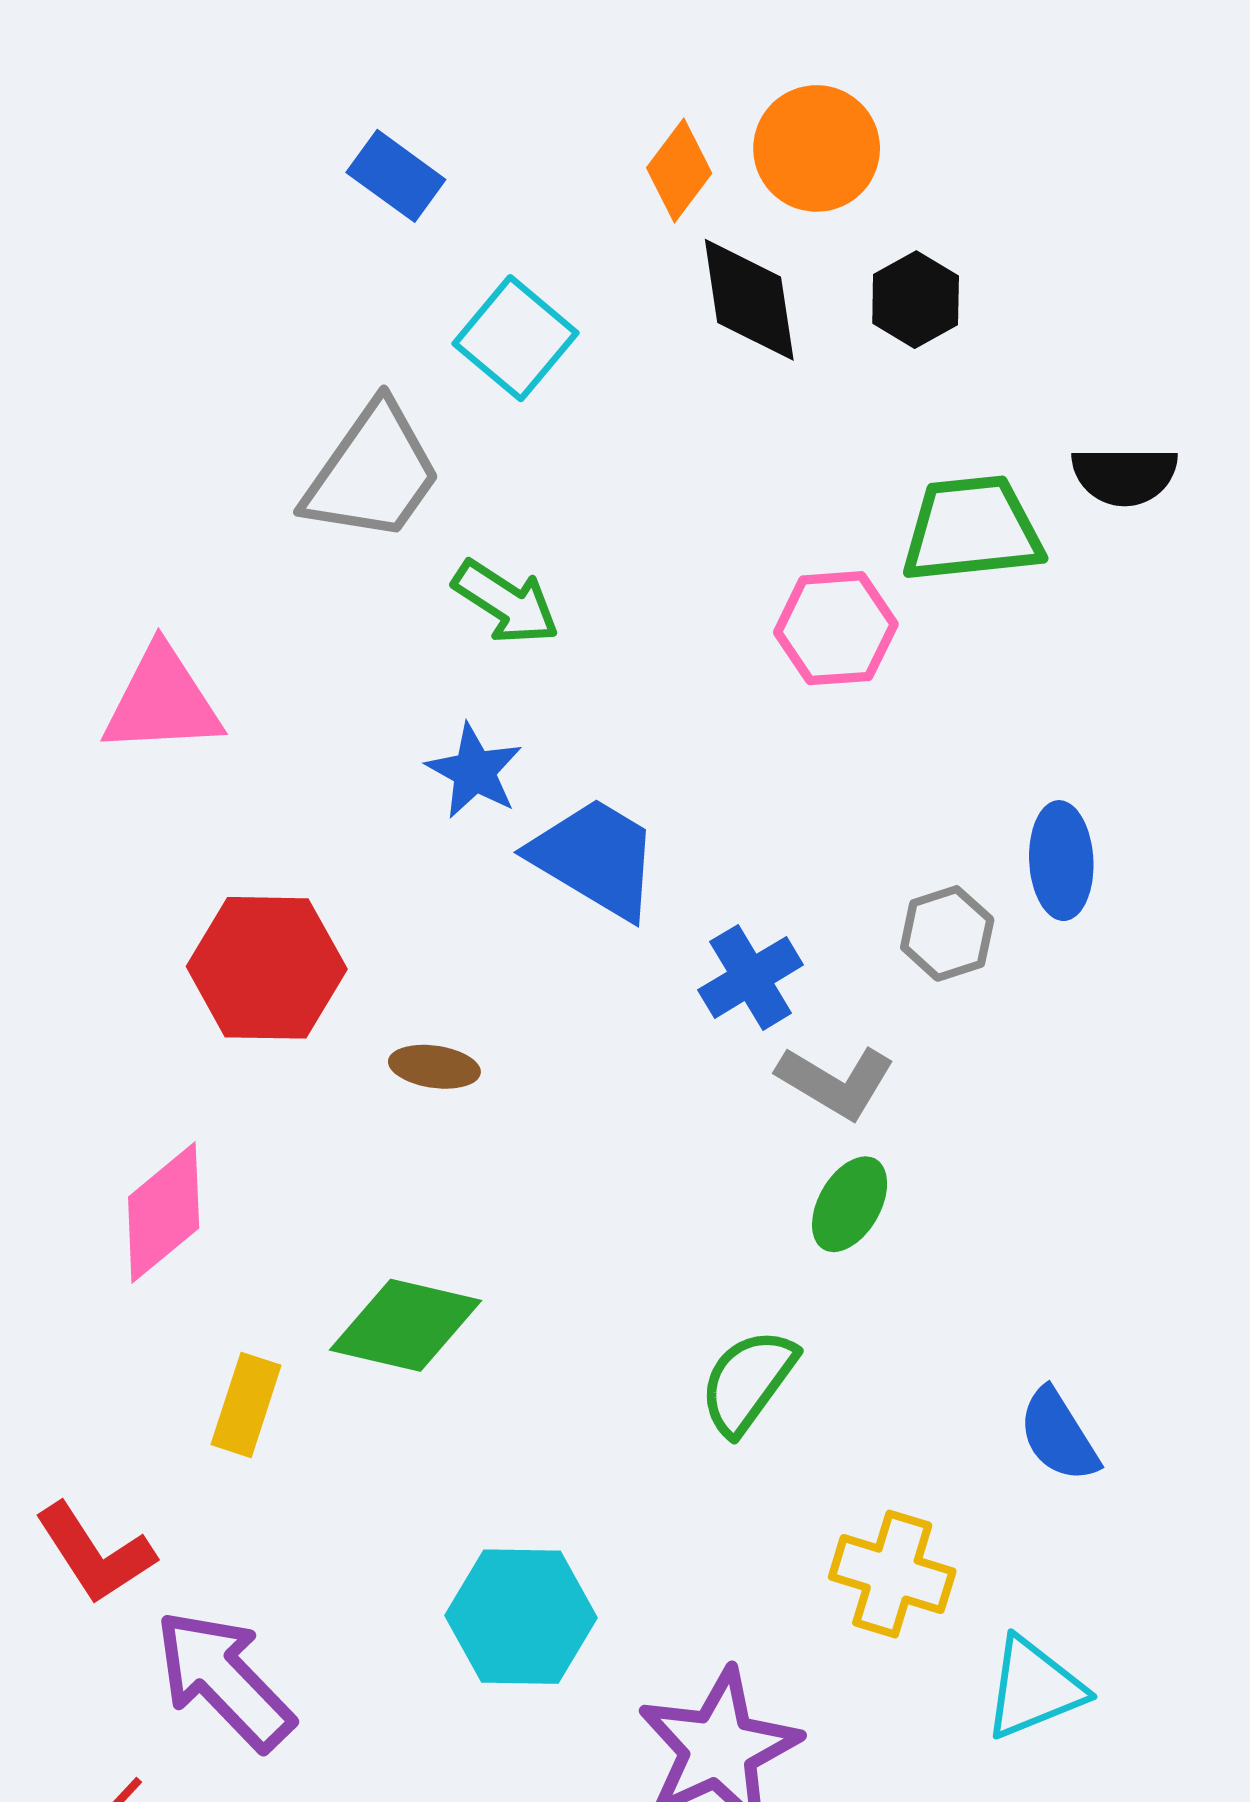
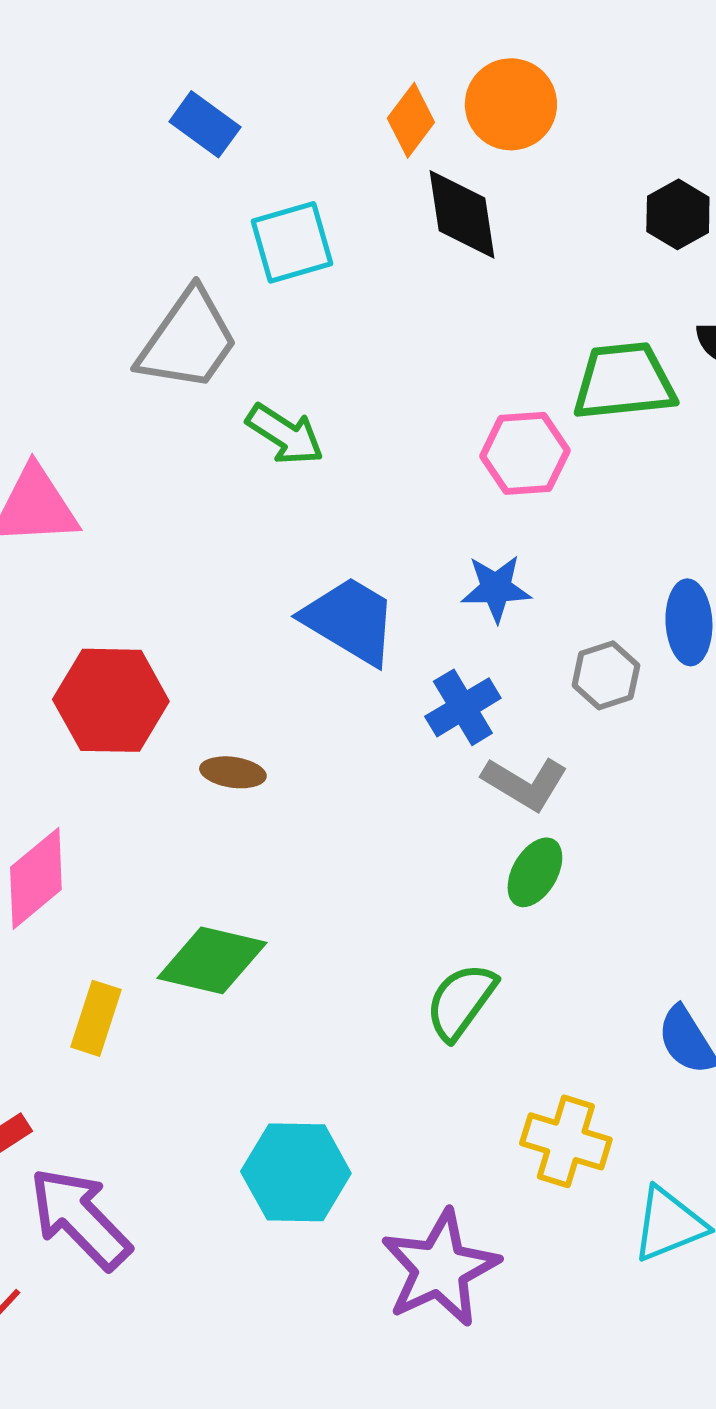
black hexagon: (916, 300) -> (678, 214), moved
cyan square: (516, 338) -> (292, 242), turned 34
blue star: (474, 771) -> (496, 588), moved, turned -30

